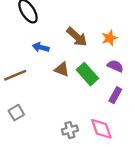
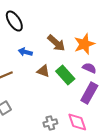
orange star: (109, 38) -> (84, 44), size x1.5
purple rectangle: (115, 95) -> (89, 93), size x1.5

